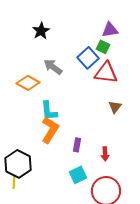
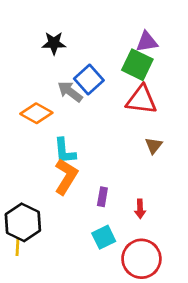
black star: (41, 31) -> (54, 43), turned 30
green square: (103, 47) -> (137, 65), size x1.6
blue square: (88, 58) -> (89, 80), moved

